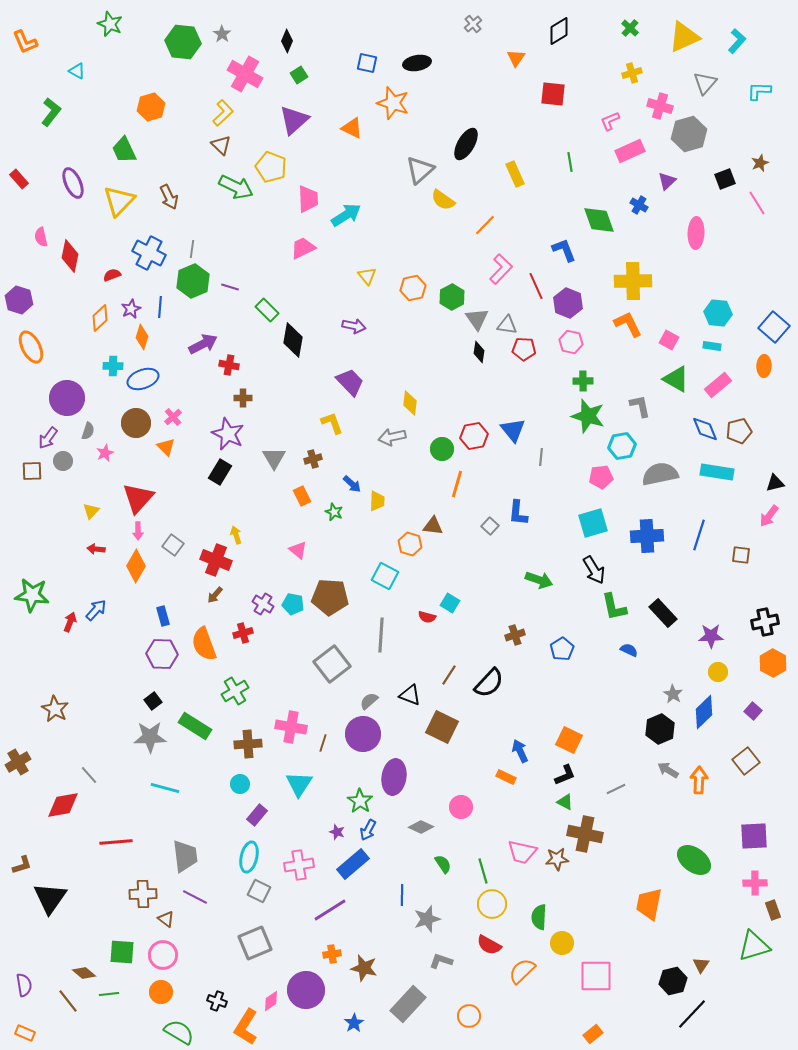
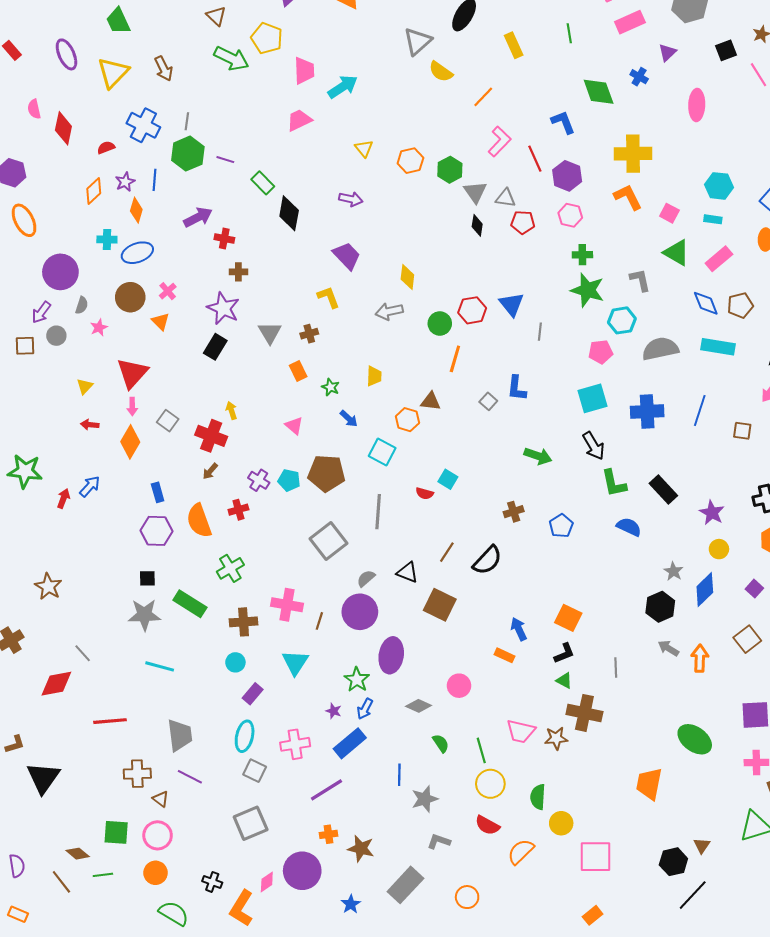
blue arrow: (352, 484) -> (349, 419), moved
purple star: (711, 636) -> (712, 513), turned 30
blue semicircle: (629, 650) -> (629, 527), size x1.4
black square: (153, 701) -> (147, 578), turned 36
gray line: (616, 789) -> (616, 667), turned -66

